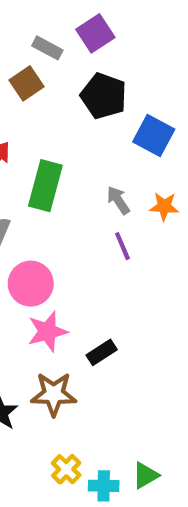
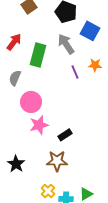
gray arrow: (118, 200) -> (66, 44), moved, size x1.5
purple line: (122, 246) -> (75, 72), moved
brown star: (54, 394) -> (57, 161), moved

